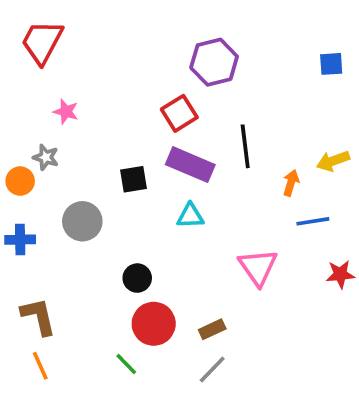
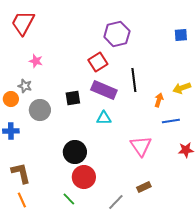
gray circle: (82, 221) -> (40, 110), moved
black circle: (137, 278) -> (75, 152), size x1.5
brown rectangle: (212, 329) -> (144, 187), moved

